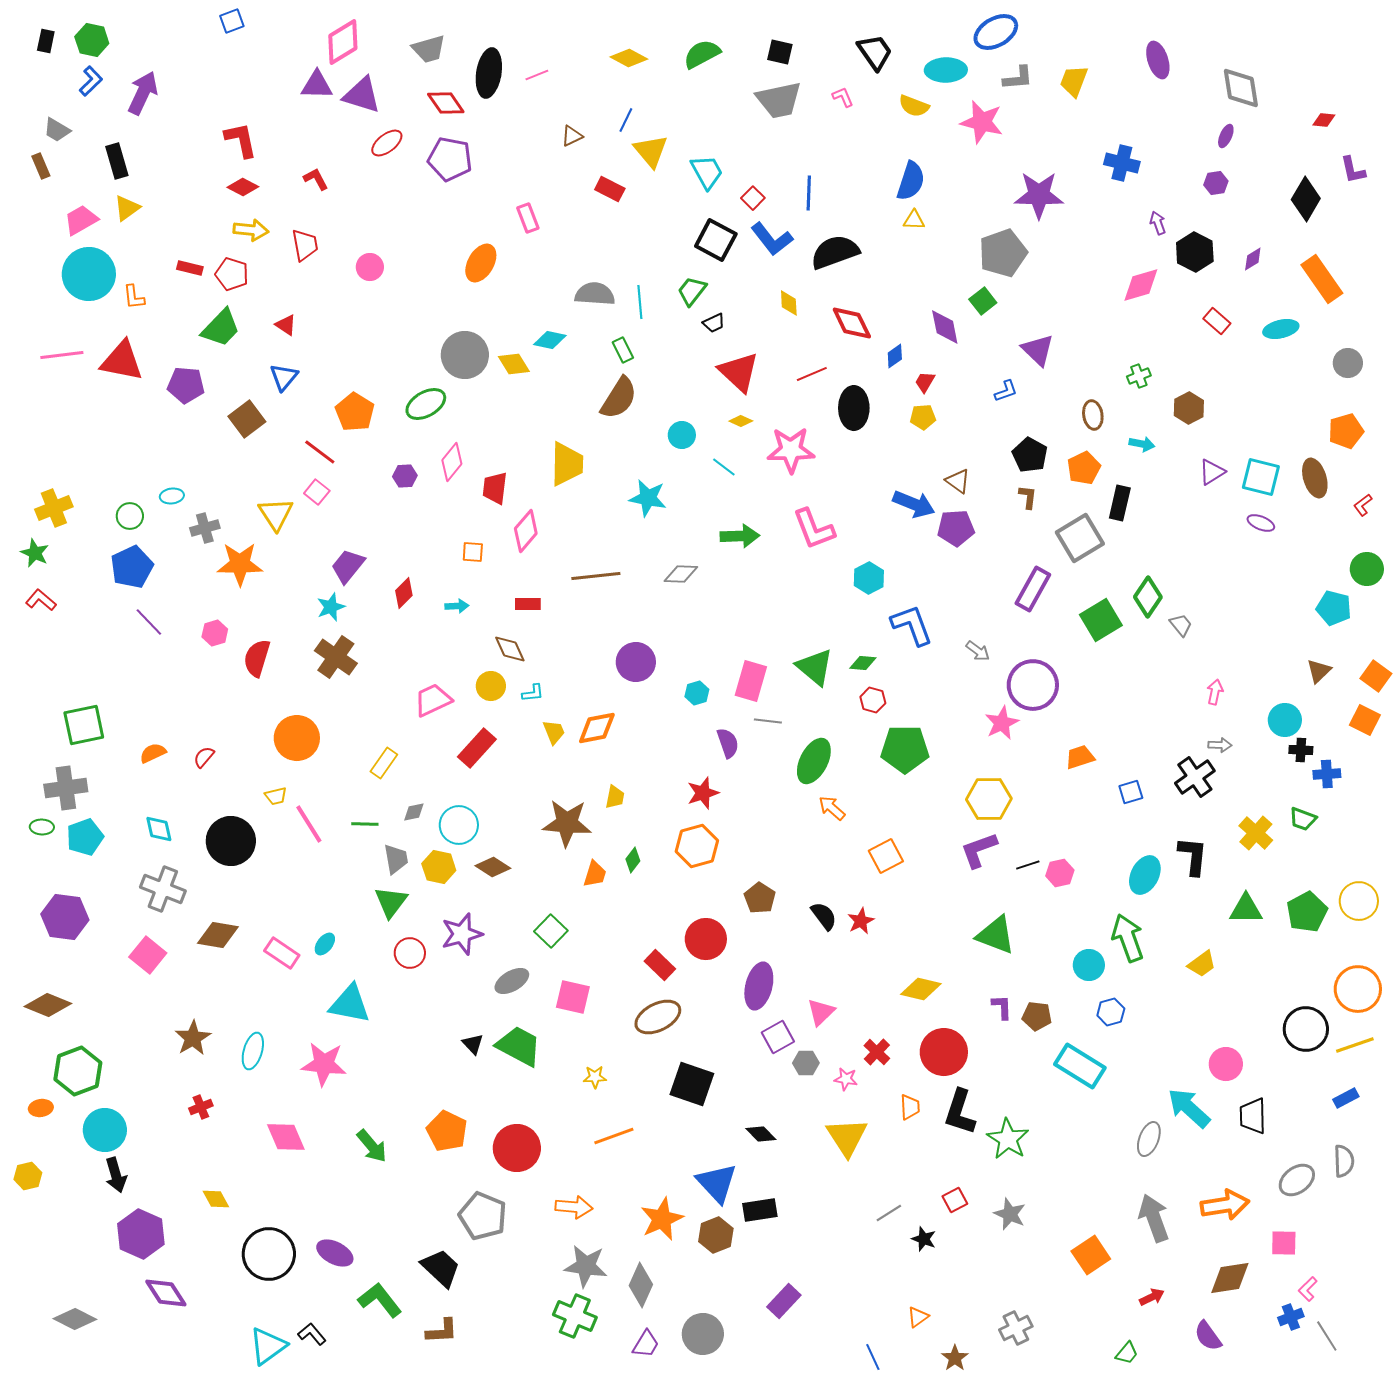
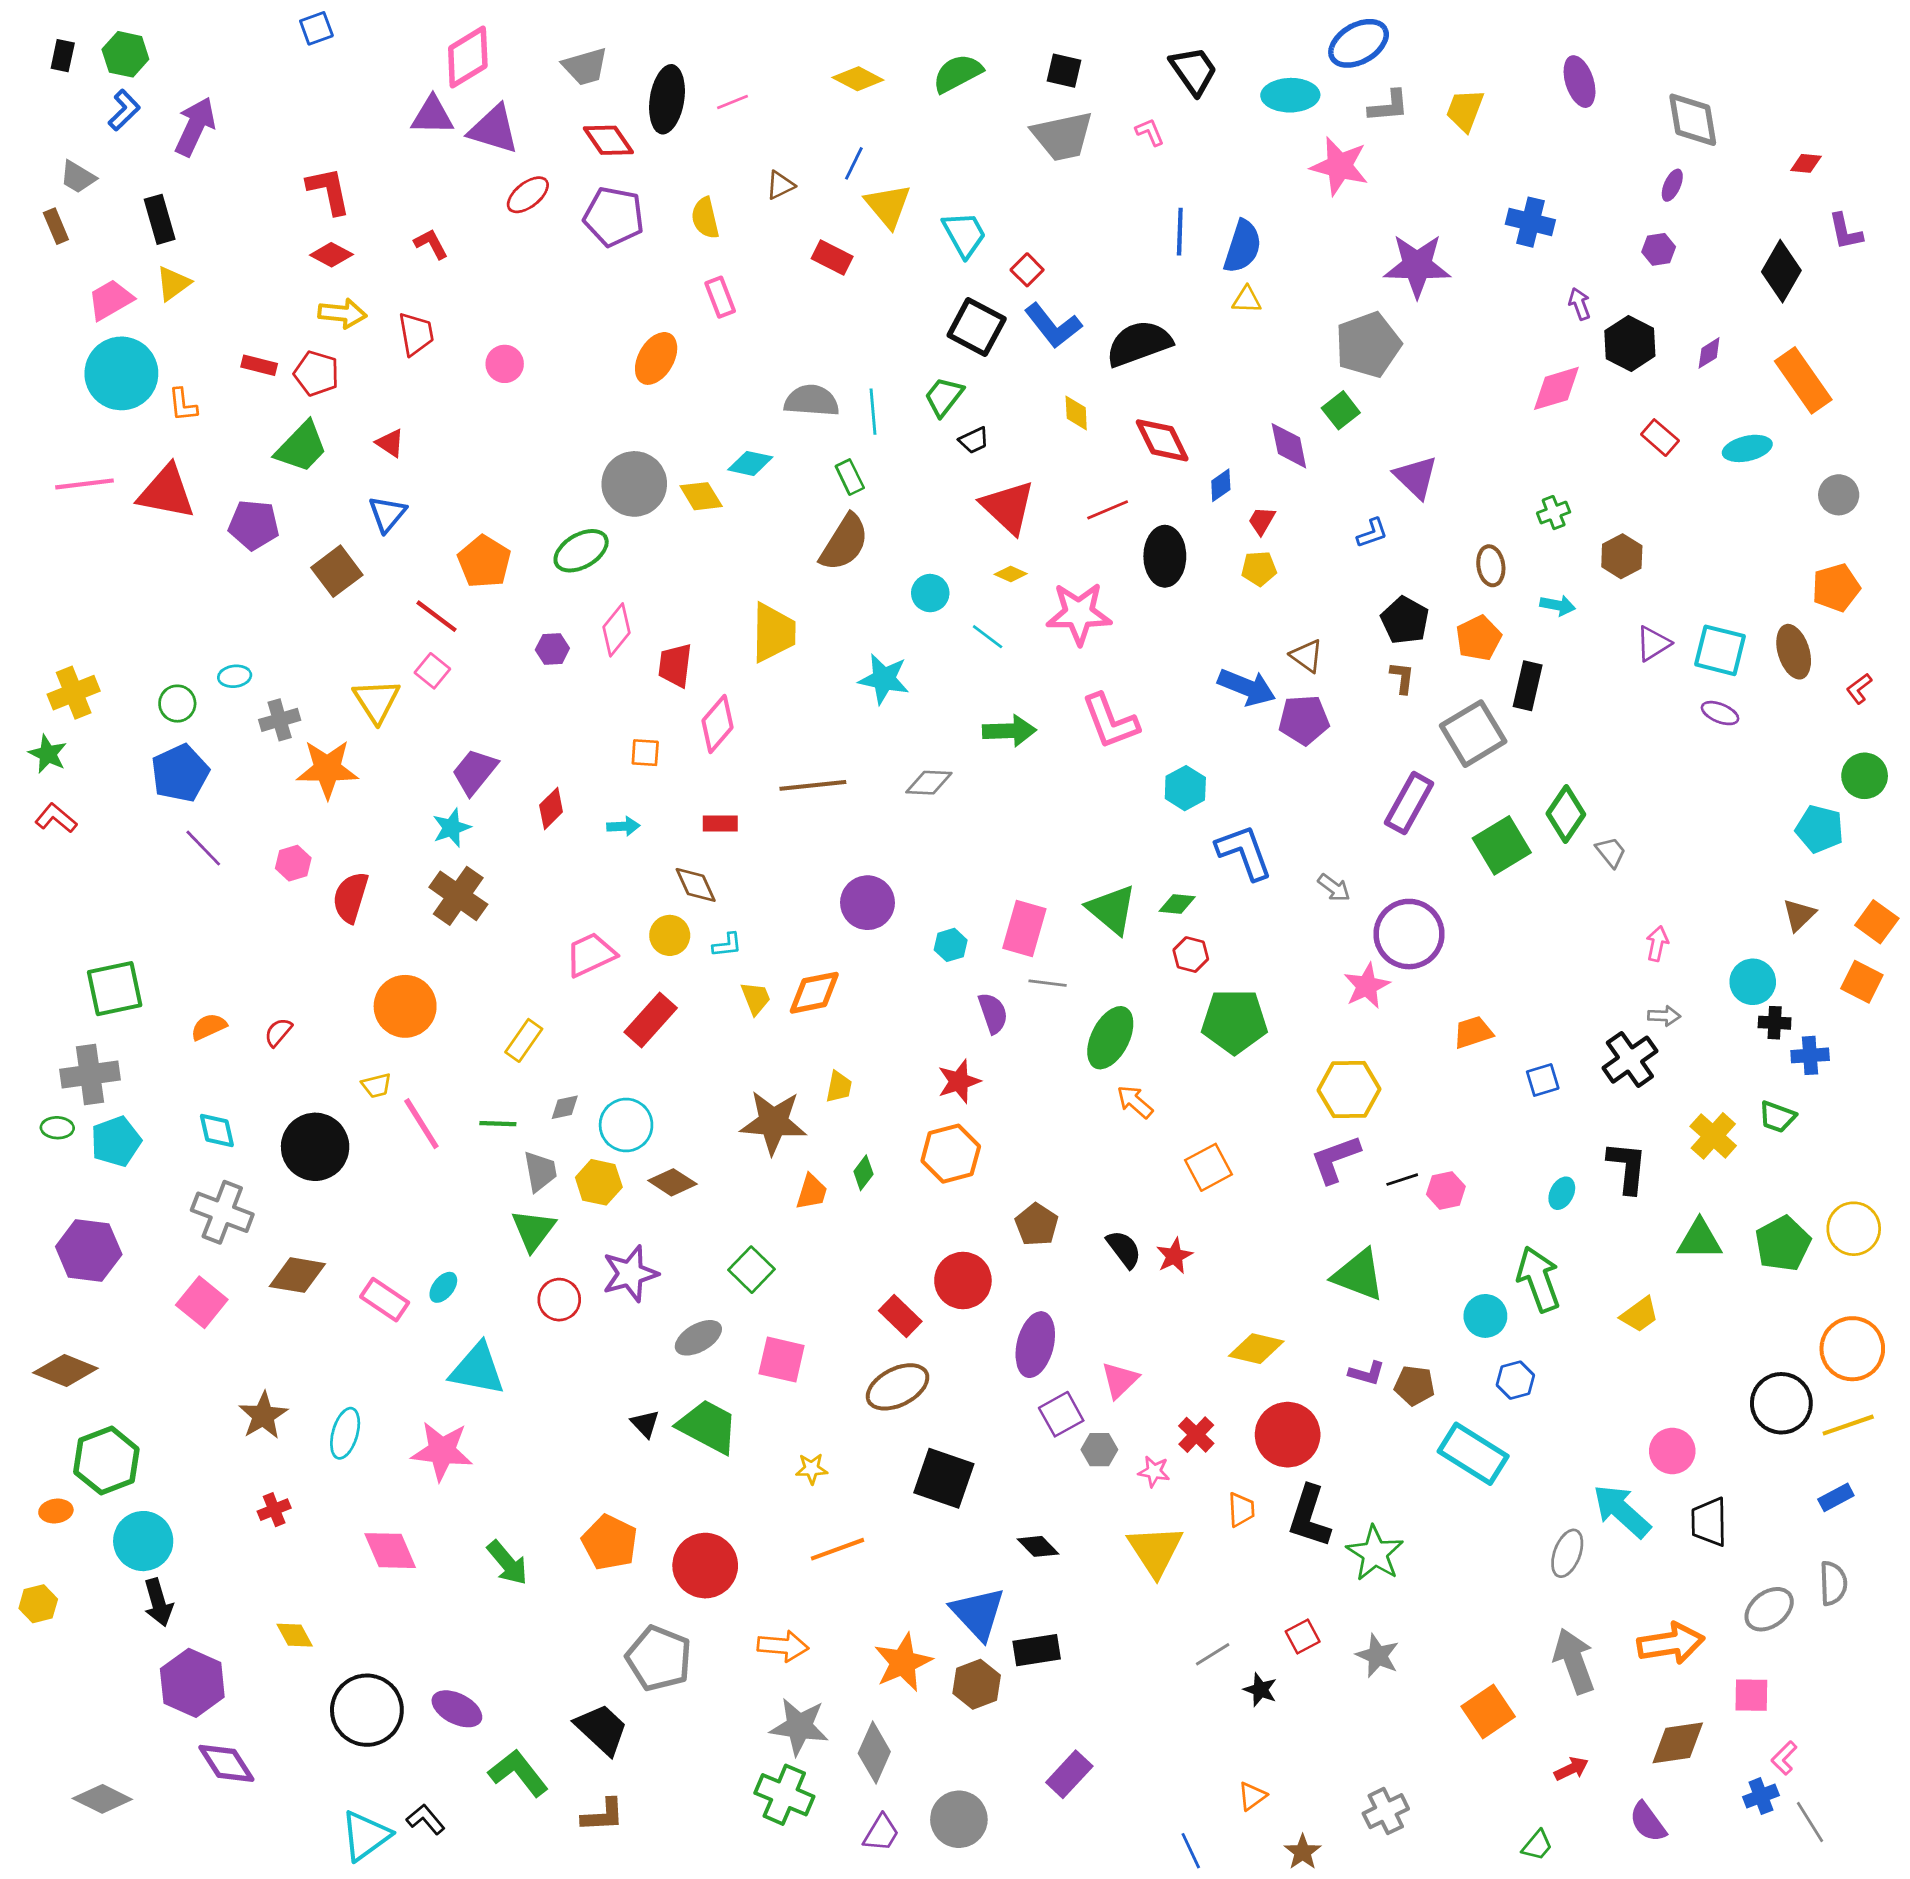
yellow semicircle: (914, 106) -> (705, 218), moved, turned 56
blue line: (809, 193) -> (1180, 232), moved
cyan ellipse: (1145, 875) -> (1562, 1193), size x0.6
purple L-shape: (1002, 1007) -> (1367, 1373), turned 108

